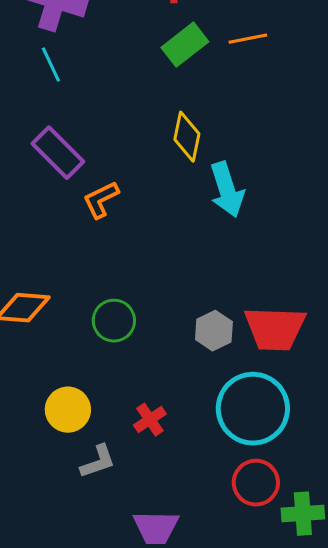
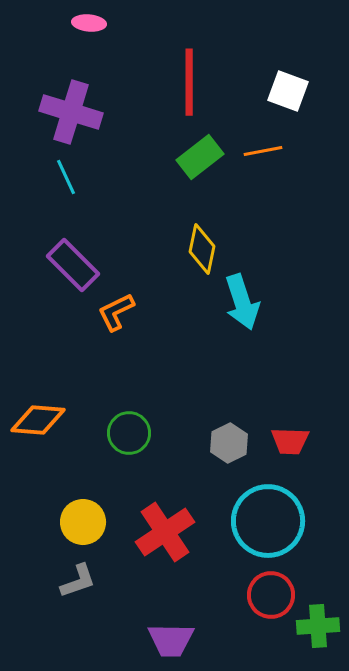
red trapezoid: (275, 329) -> (290, 441), size x0.6
red cross: (150, 420) -> (165, 532), size x1.8
gray L-shape: (98, 462) -> (78, 581), moved

